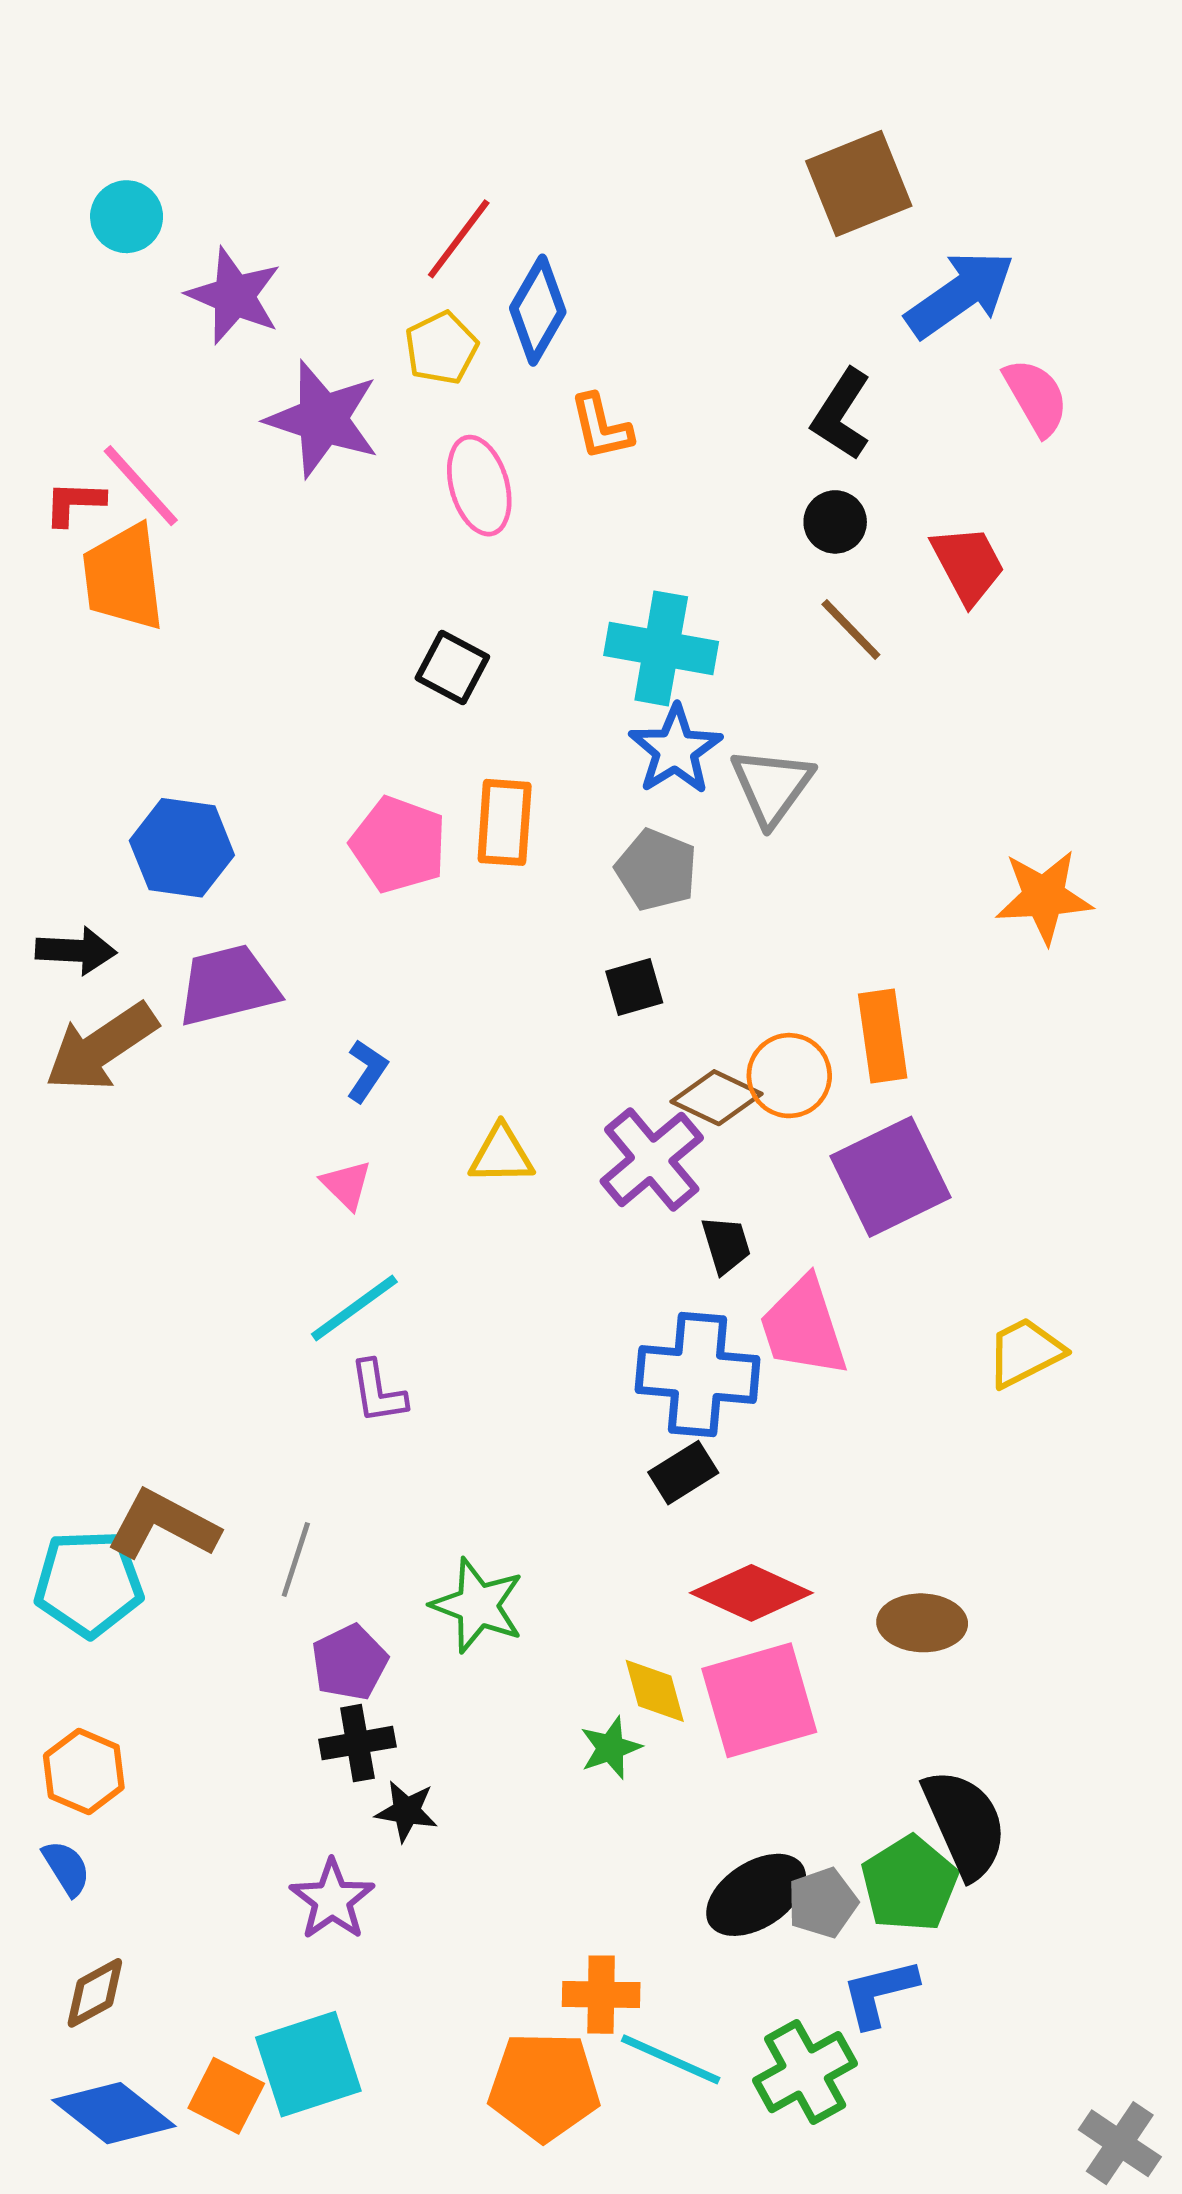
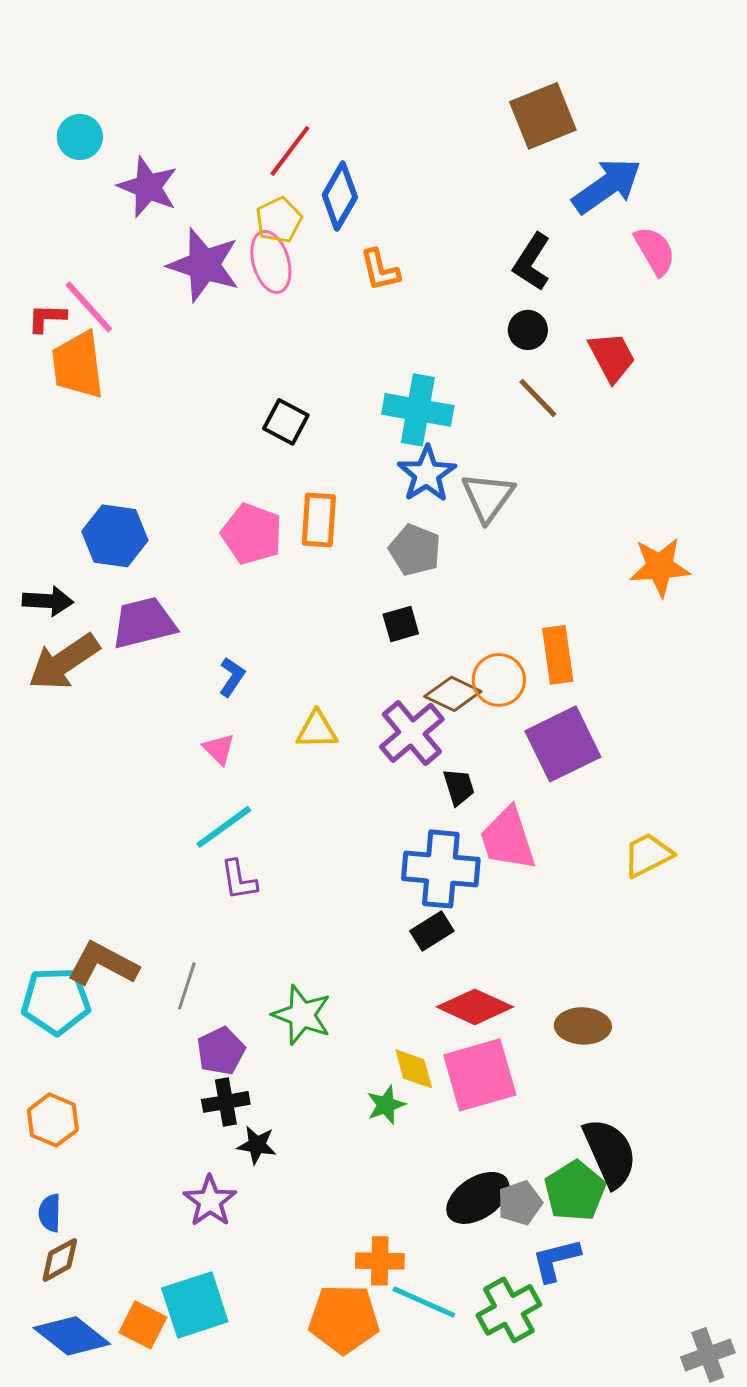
pink ellipse: (479, 486) -> (271, 262), moved
blue semicircle: (66, 1868) -> (50, 1213), moved, turned -147
gray cross: (1120, 2143) -> (708, 1355), turned 36

